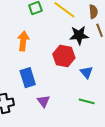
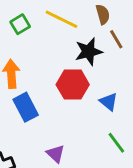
blue rectangle: (28, 78) -> (26, 107), moved
green line: (87, 101) -> (116, 143), turned 49

